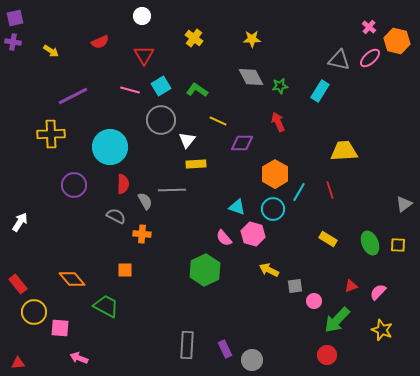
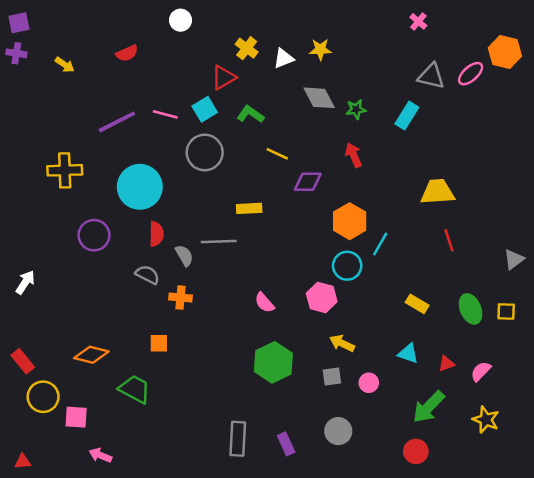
pink cross: (369, 27) -> (418, 21), moved
red triangle: (144, 55) -> (224, 77), moved, turned 30
purple line: (73, 96) -> (117, 122), moved
white triangle: (187, 140) -> (284, 58), moved, turned 30
red line: (330, 190) -> (449, 240), moved
cyan triangle: (237, 207) -> (408, 353), moved
pink semicircle: (224, 238) -> (264, 303), moved
green hexagon: (205, 270) -> (273, 362), moved
orange diamond: (72, 279) -> (91, 355), turned -36
gray square: (295, 286) -> (332, 376), moved
pink circle: (314, 301) -> (369, 383), moved
gray circle: (252, 360) -> (338, 431), moved

